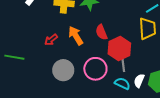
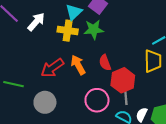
red arrow: (51, 40) -> (52, 68), size x1.6
gray circle: (63, 70) -> (45, 102), moved

